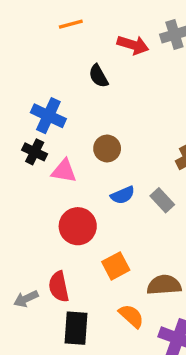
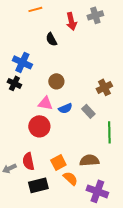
red arrow: (133, 45) -> (71, 21), turned 60
pink triangle: (64, 171) -> (45, 103), moved
orange square: (116, 266) -> (58, 162), moved
black rectangle: (76, 328) -> (38, 185), turned 72

